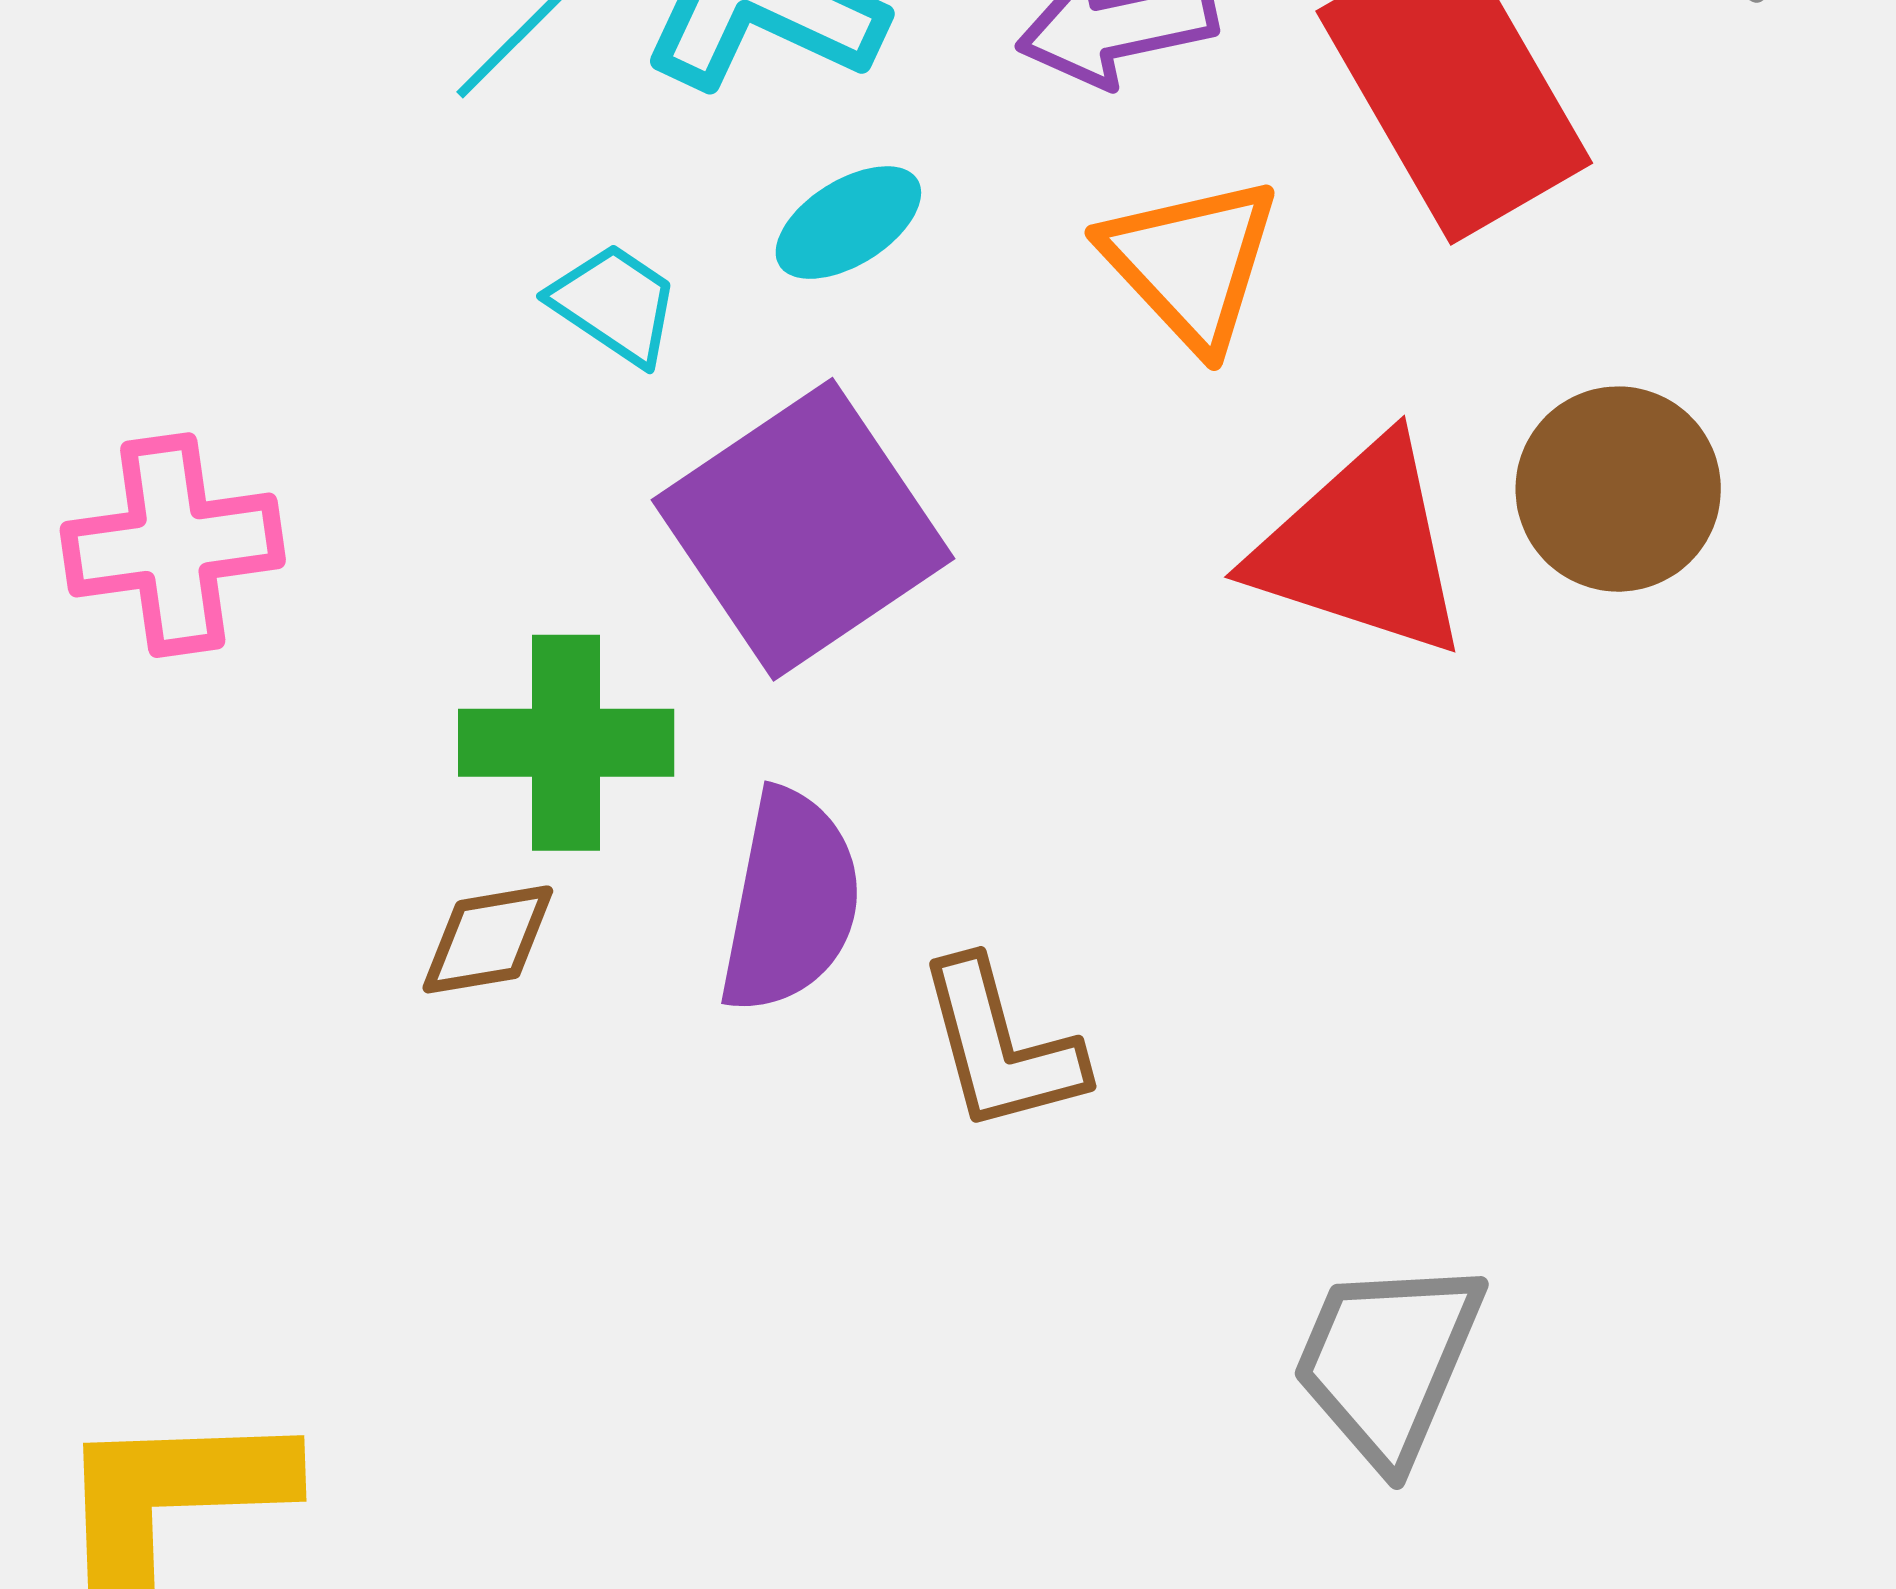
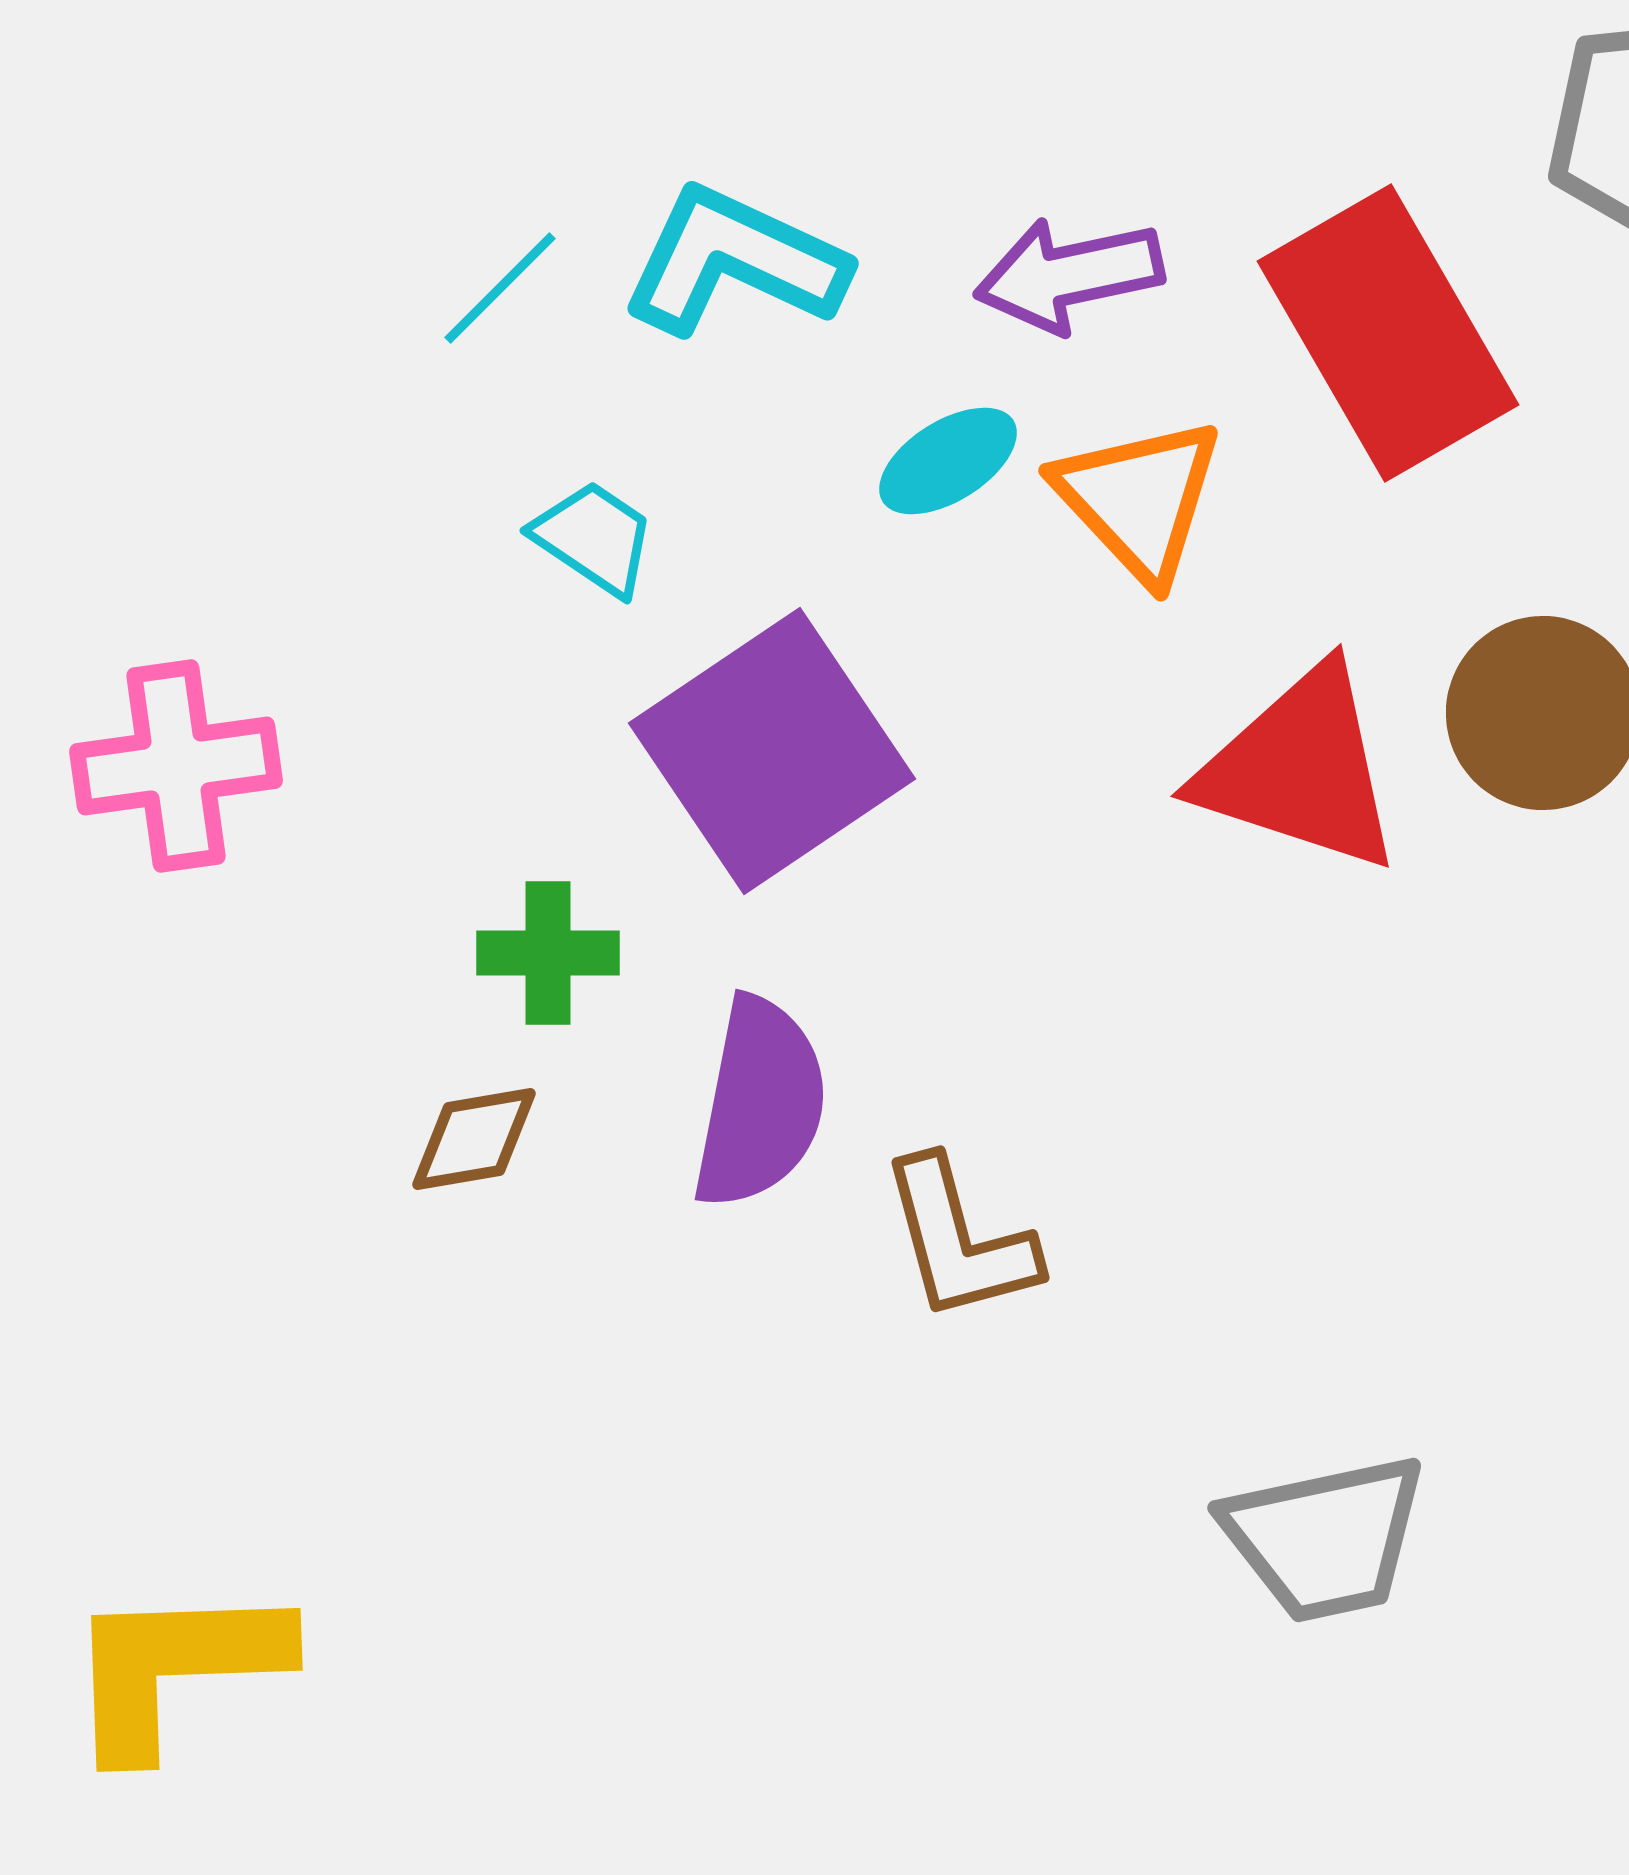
cyan ellipse: (848, 223) -> (948, 461), moved
green cross: (566, 743) -> (548, 953), size x0.7
gray trapezoid: (1388, 1361) -> (1325, 1538), turned -125

